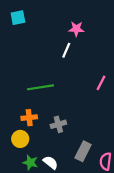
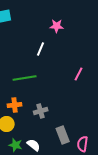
white line: (66, 50) -> (41, 49), moved
gray rectangle: (83, 151) -> (63, 135), turned -48

